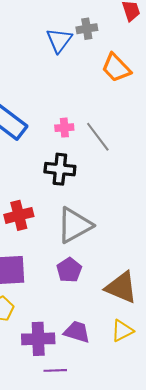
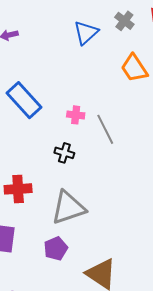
gray cross: (87, 29) -> (124, 21), moved, turned 36
black cross: (60, 169) -> (64, 153), size x0.7

